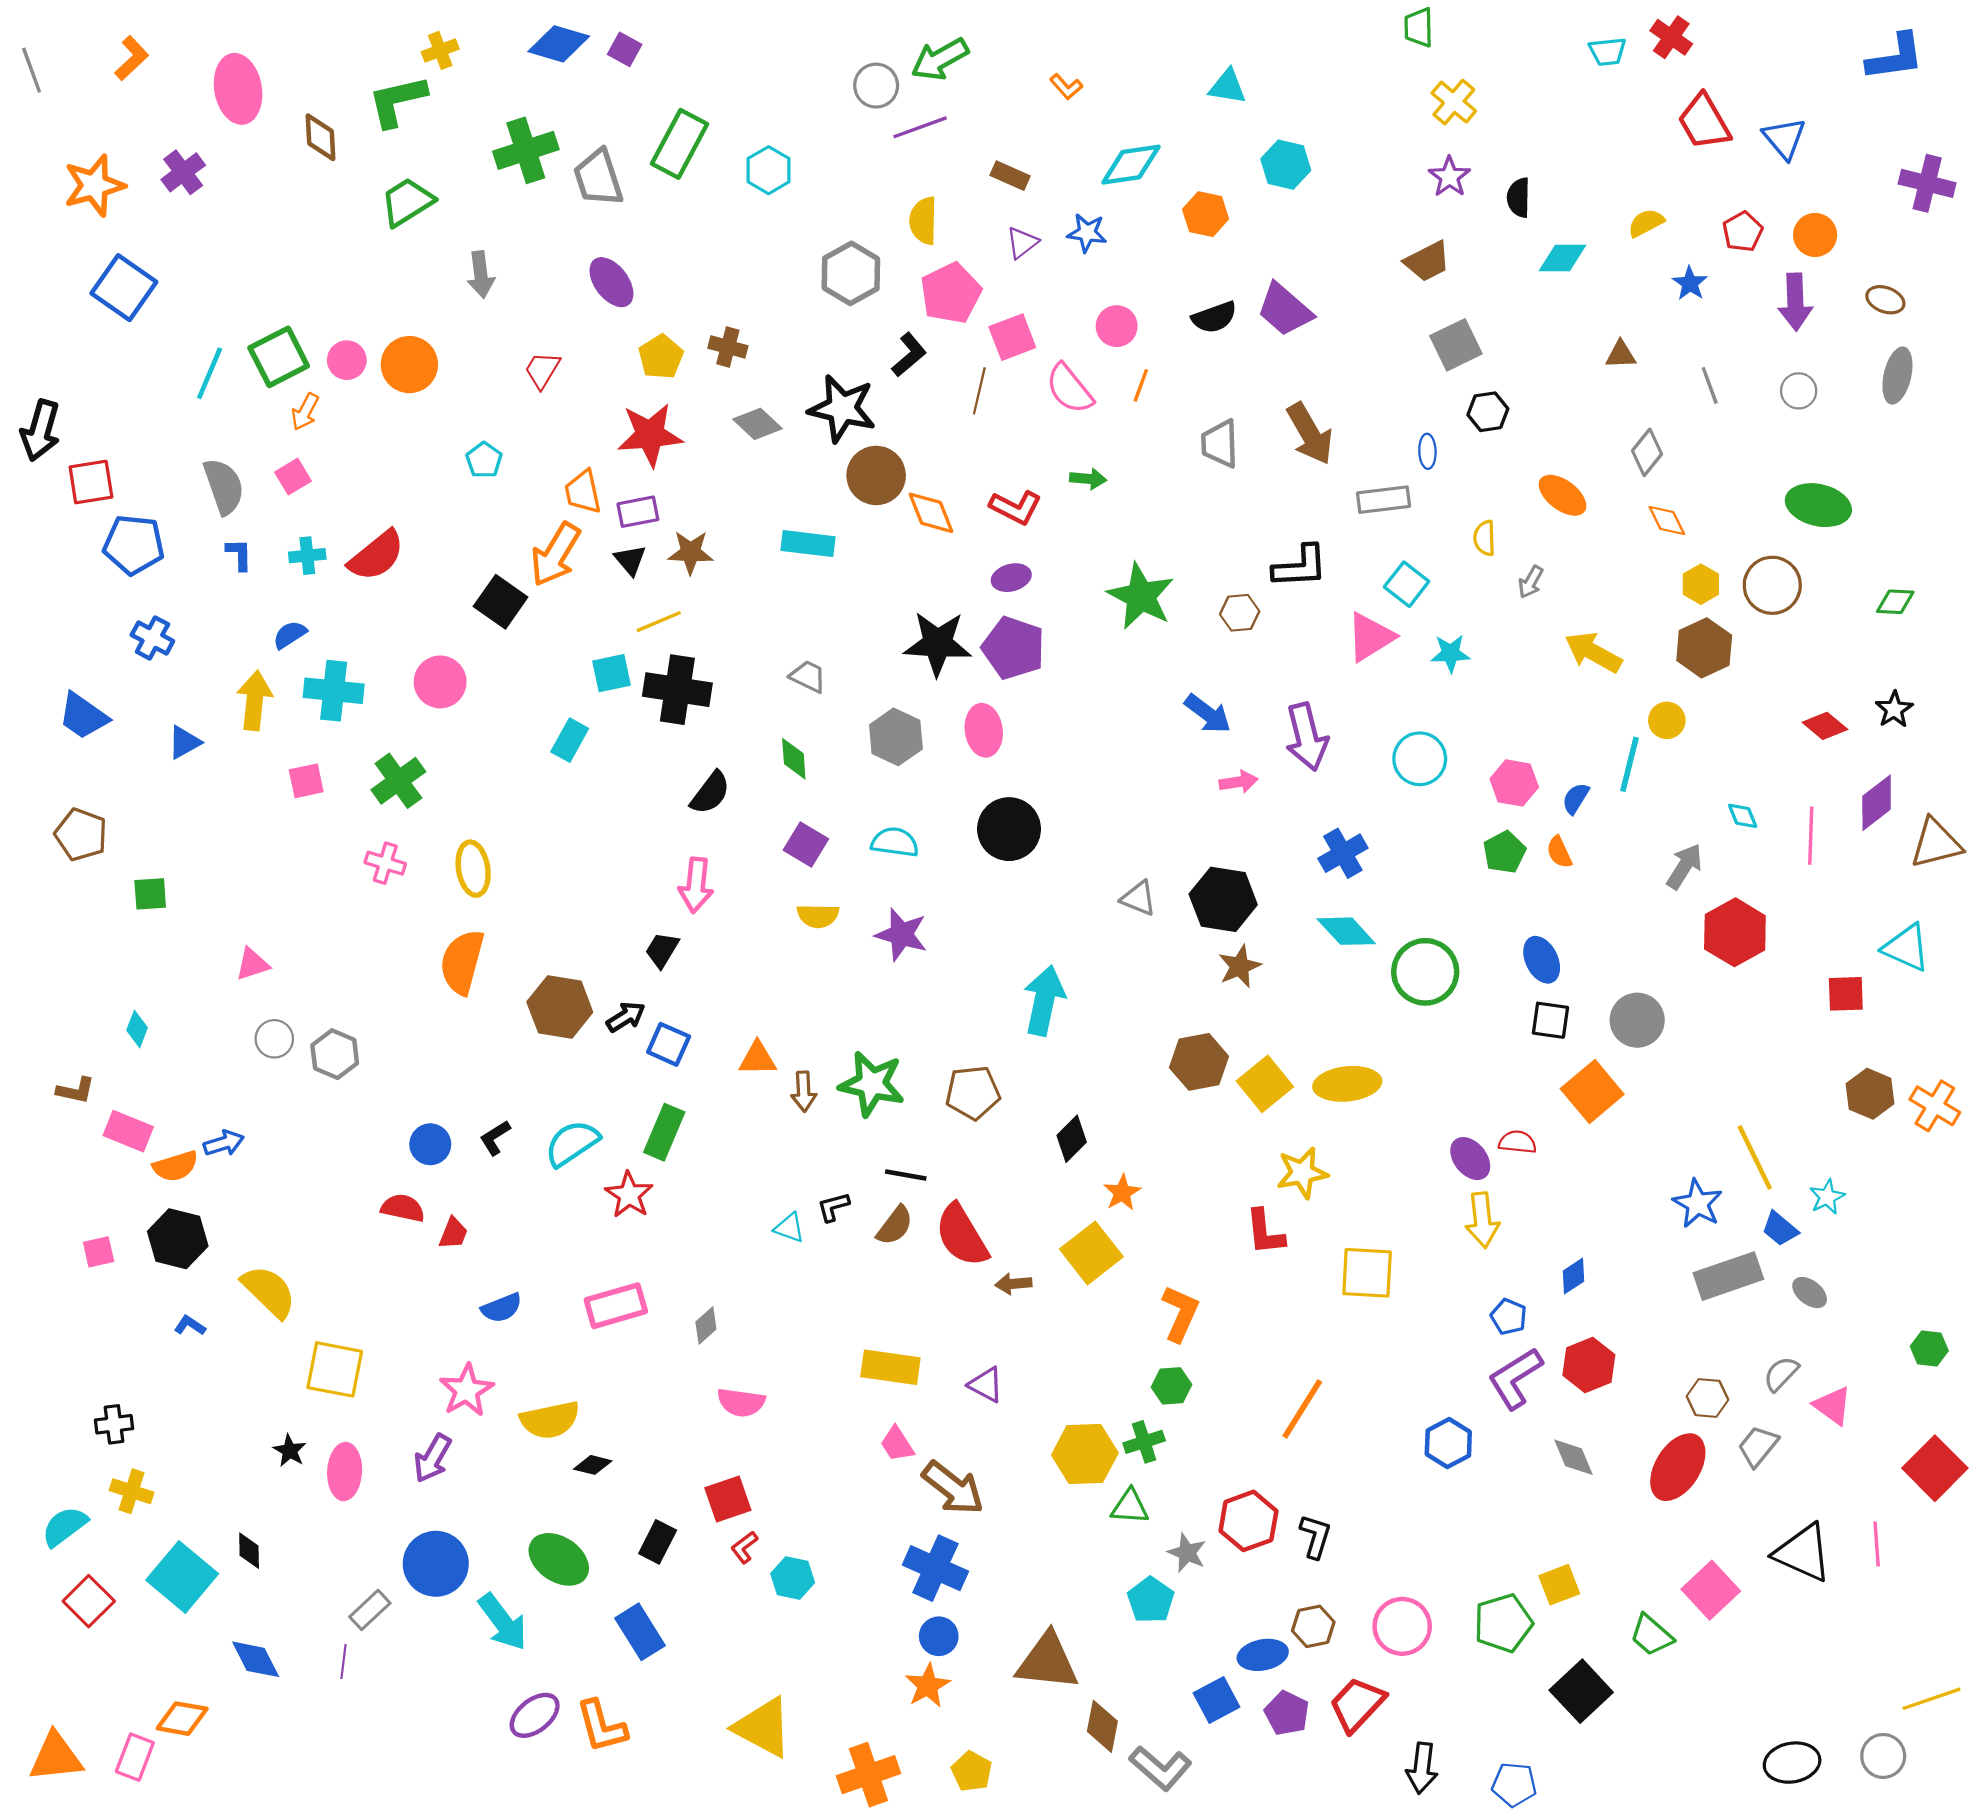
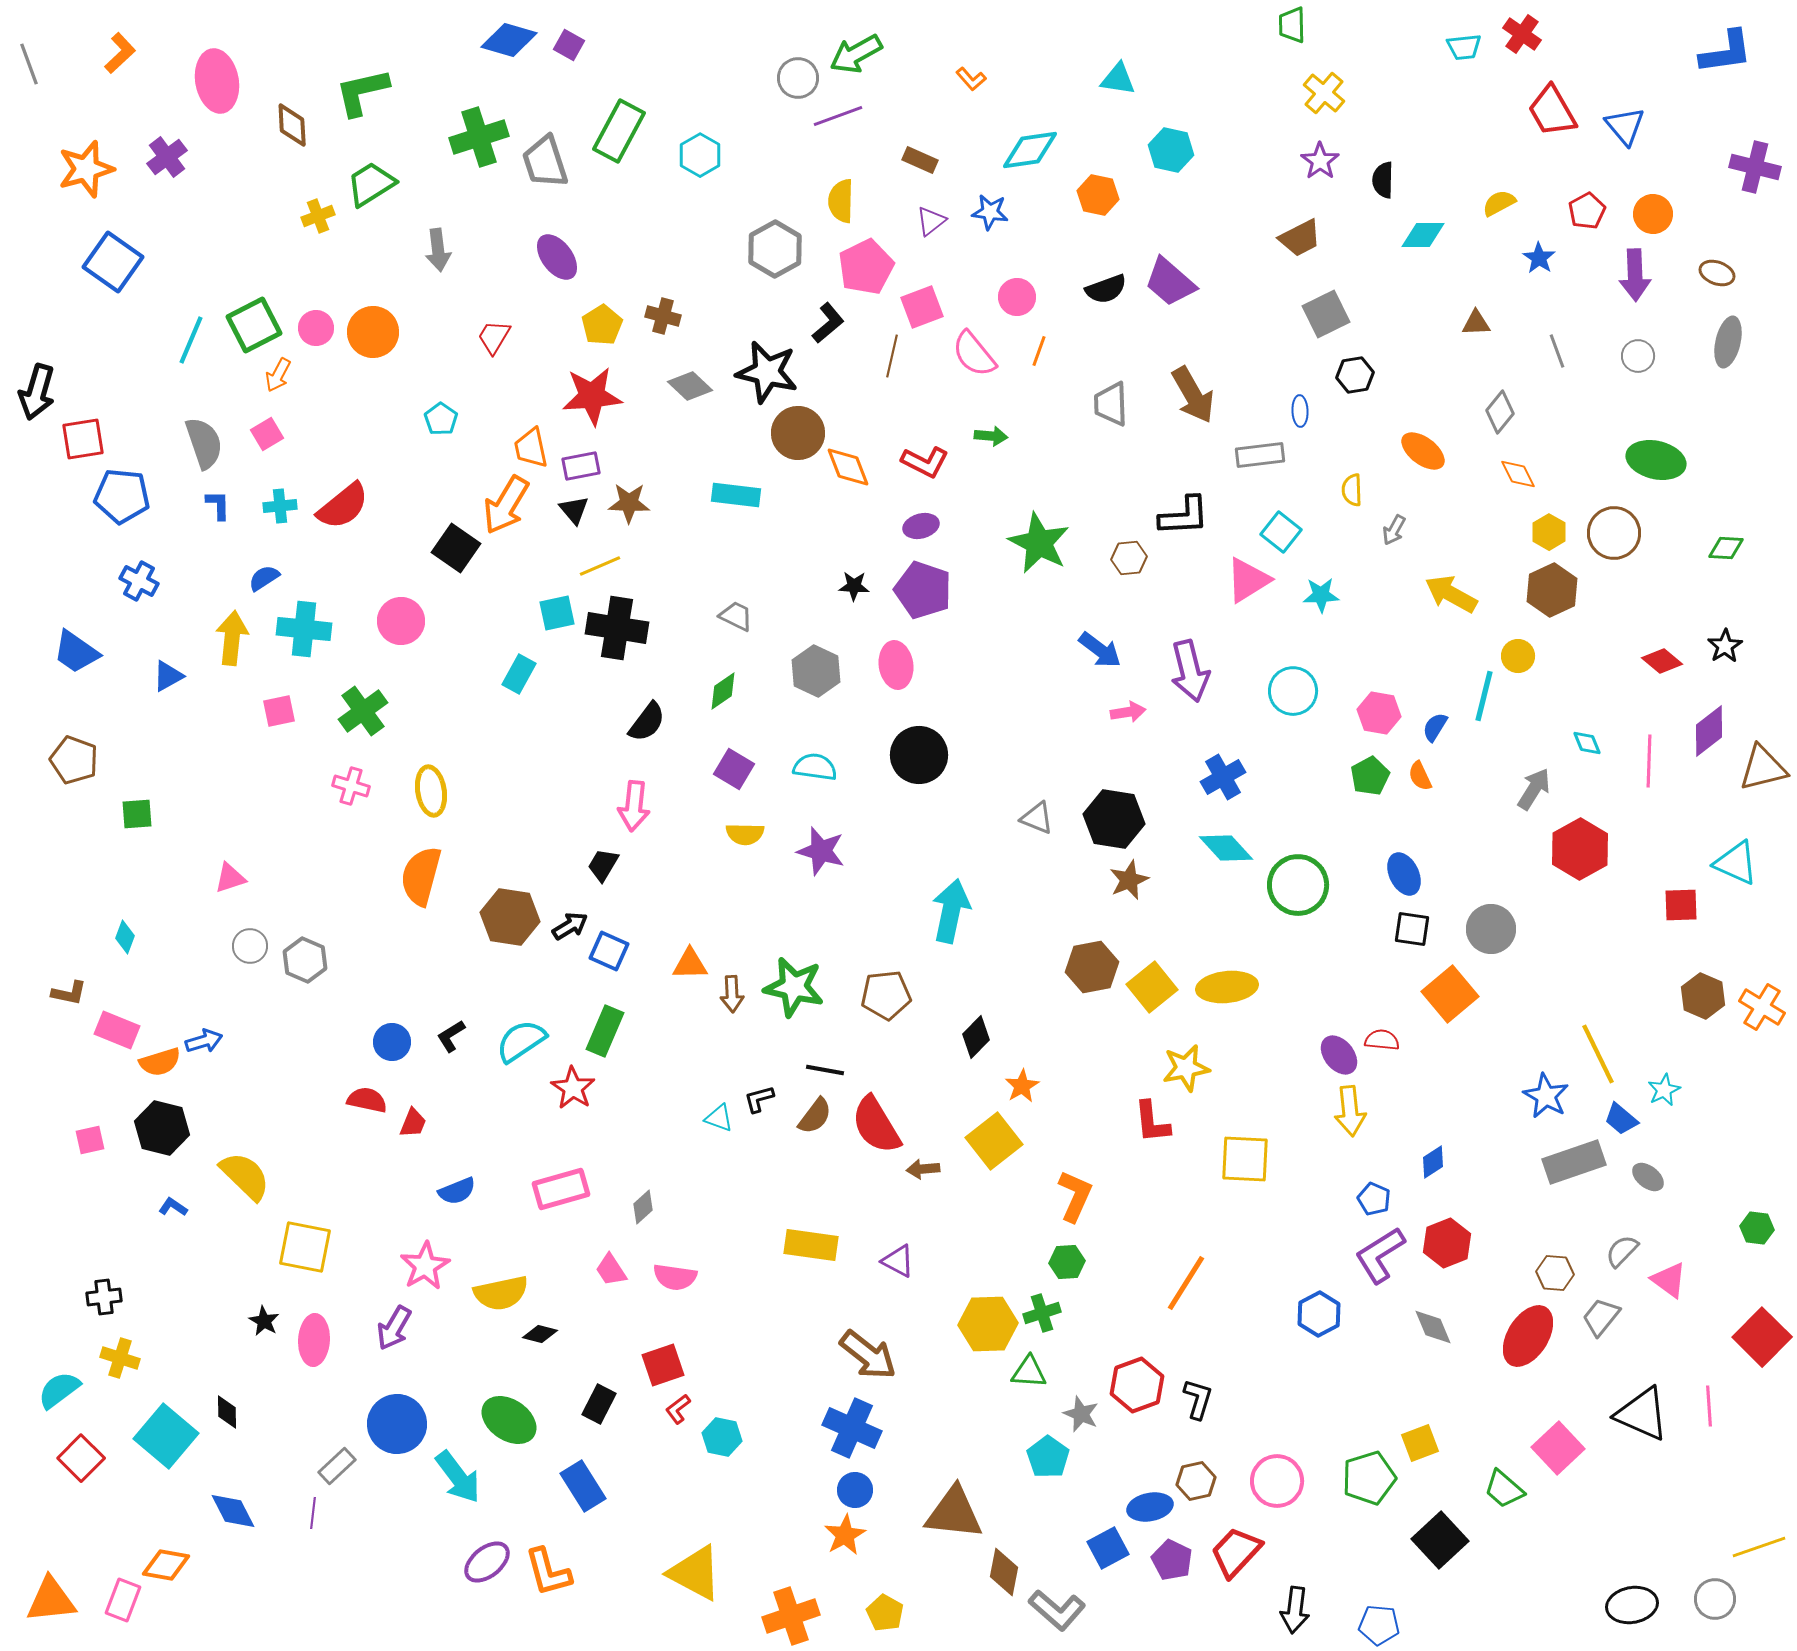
yellow cross: (440, 50) -> (318, 216), moved
black star: (938, 643) -> (854, 586), size x0.5
green diamond: (794, 759) -> (723, 691), turned 60
pink trapezoid: (897, 1444) -> (611, 1270), moved

